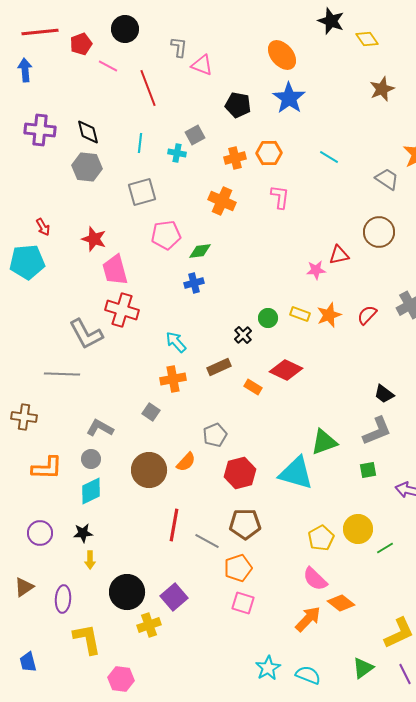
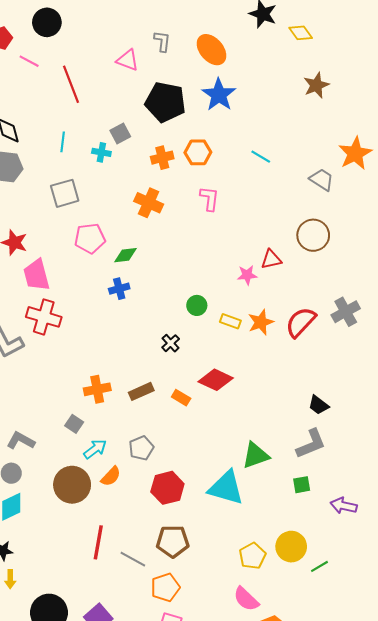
gray L-shape: (179, 47) -> (162, 41), moved
black pentagon: (238, 105) -> (165, 102), size x1.5
red semicircle: (367, 315) -> (301, 322), size x1.5
green circle: (268, 318) -> (197, 305), moved
cyan arrow: (176, 342) -> (95, 449), moved, turned 95
brown rectangle: (219, 367) -> (141, 391), moved

